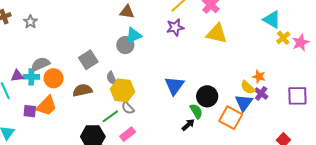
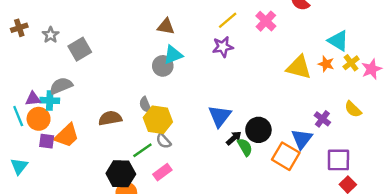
yellow triangle: (217, 33) -> (299, 67), moved
gray square: (88, 60) -> (80, 49), moved
orange star: (259, 77) -> (326, 64), moved
orange circle: (53, 78) -> (39, 119), moved
yellow semicircle: (248, 87) -> (353, 109), moved
purple cross: (261, 93) -> (322, 119), moved
purple square: (297, 96) -> (338, 160), moved
black arrow: (188, 125) -> (234, 138), moved

